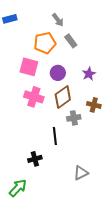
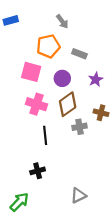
gray rectangle: (71, 41) -> (79, 54), moved, turned -32
black line: (55, 136) -> (45, 135), moved
gray triangle: (81, 173) -> (78, 195), moved

